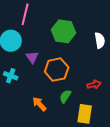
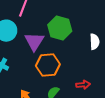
purple triangle: (32, 57) -> (34, 41), moved, size x1.5

